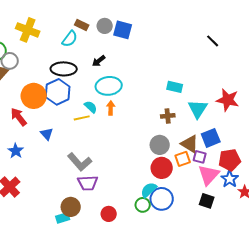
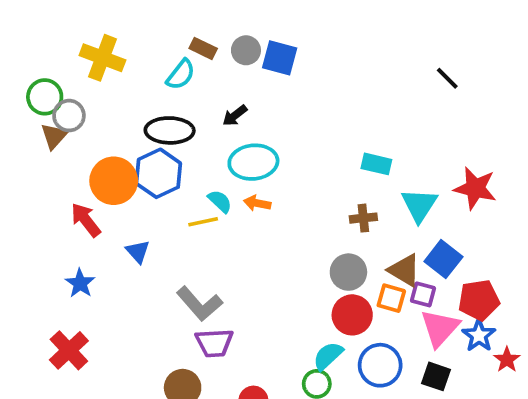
orange arrow: (111, 108) -> (257, 203), turned -80
blue square: (211, 138) -> (443, 259), turned -30
orange square: (183, 159) -> (391, 298), turned 35
blue circle: (162, 199) -> (380, 365), moved

